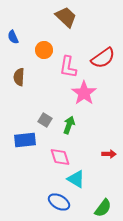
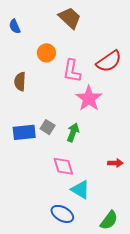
blue semicircle: (13, 37) -> (15, 26), moved
blue rectangle: (25, 140) -> (24, 132), moved

